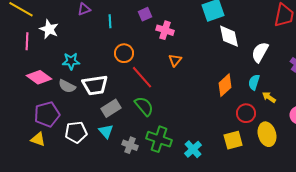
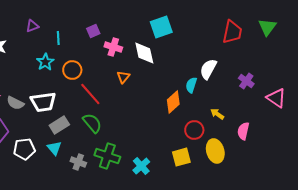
white diamond: (229, 36) -> (144, 53), moved
cyan star: (71, 61) -> (45, 62), moved, turned -30
cyan semicircle: (254, 82) -> (191, 85), moved

